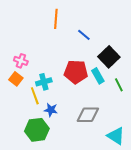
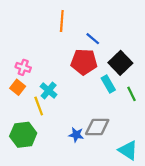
red pentagon: (76, 72) -> (84, 62), moved
cyan cross: (44, 82) -> (49, 91), turned -35
blue star: (51, 110) -> (76, 135), moved
green hexagon: (37, 130) -> (23, 135), moved

